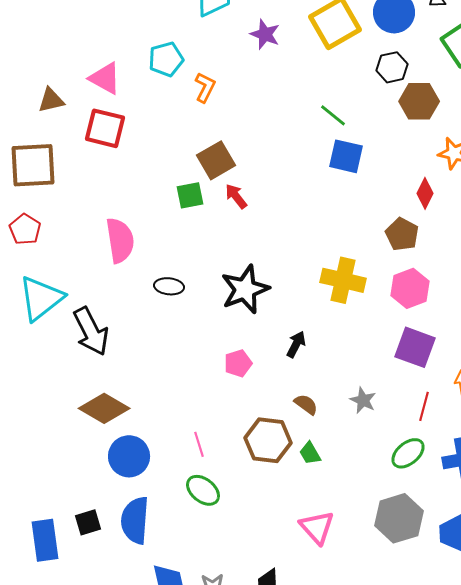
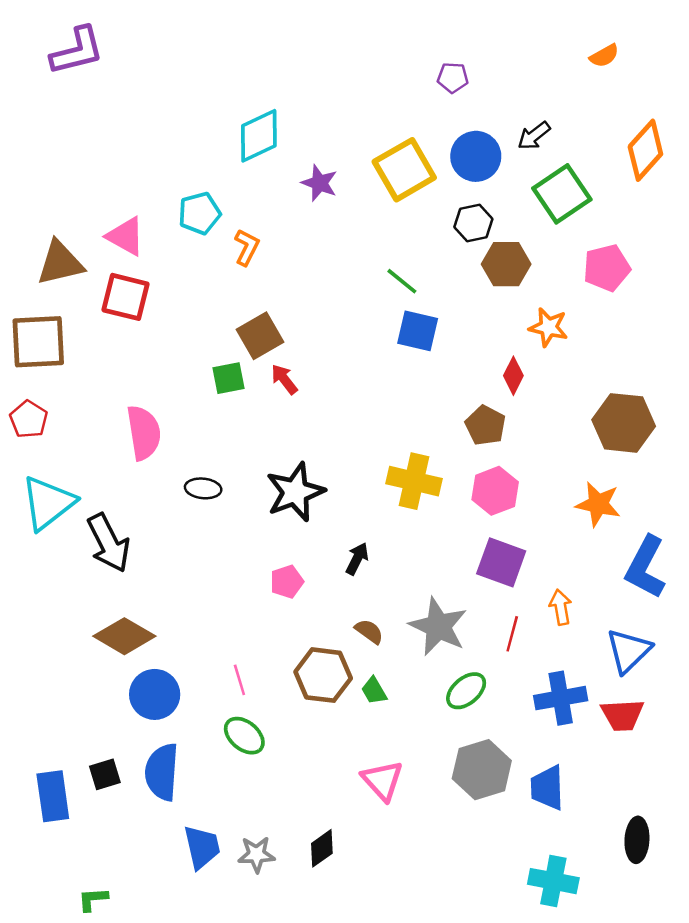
brown triangle: (51, 100) -> (60, 263), size x1.5
gray star: (363, 400) -> (438, 627), size x1.8
green ellipse: (408, 453) -> (466, 691), moved

